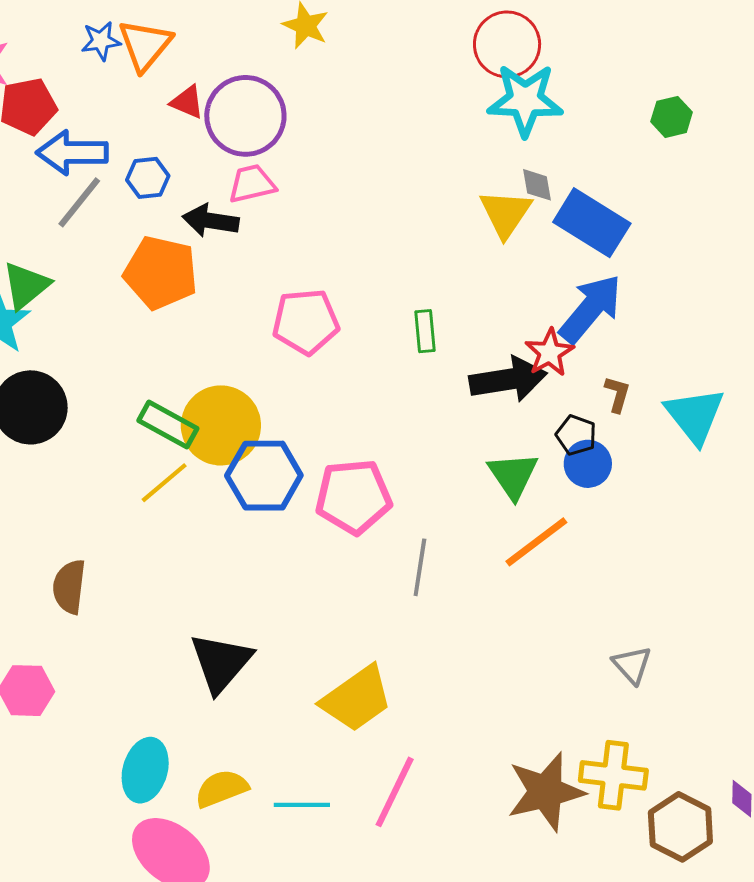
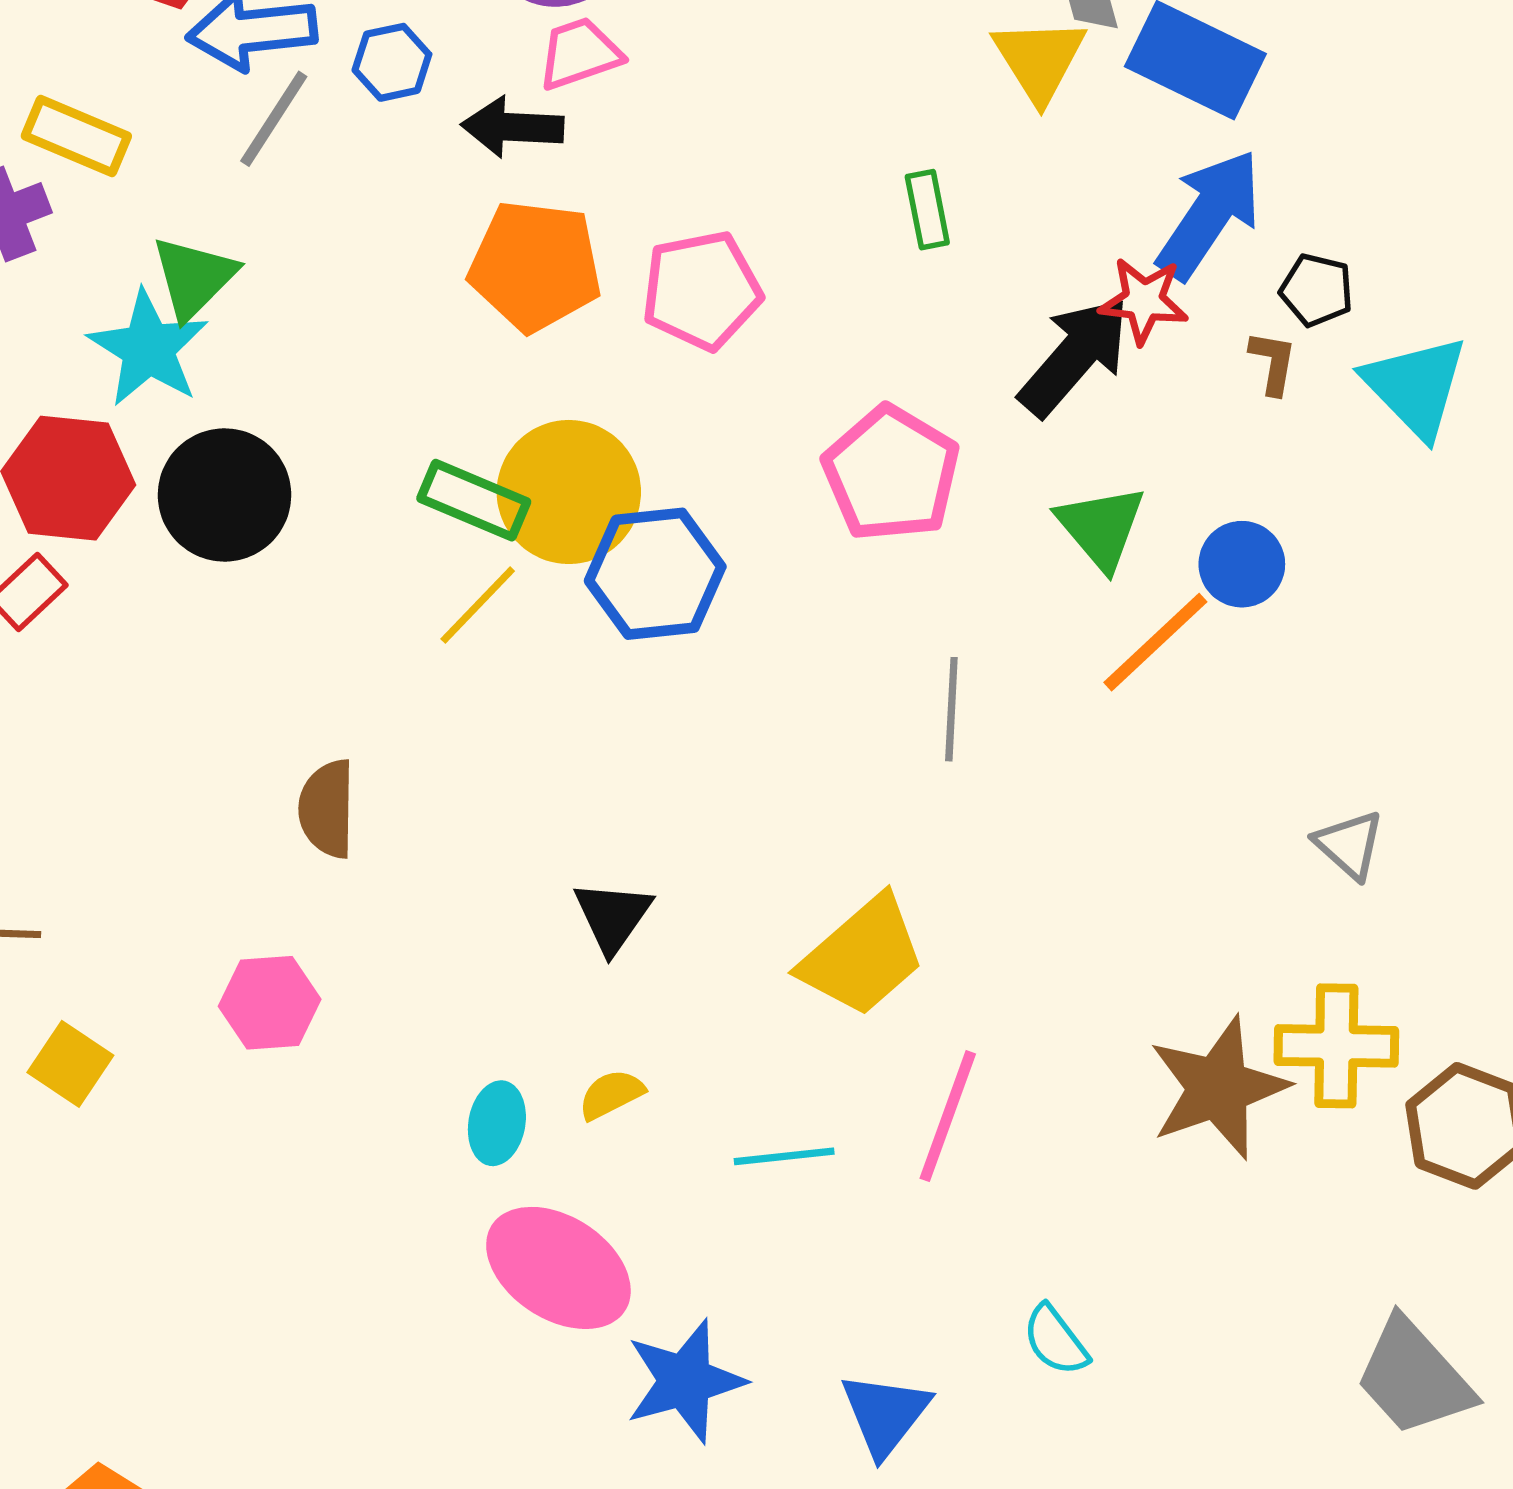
orange pentagon: (161, 273) -> (535, 266), moved
green rectangle: (425, 331) -> (927, 210), moved
red star: (549, 353) -> (1144, 301), turned -30
black arrow: (508, 379) -> (1074, 356), turned -34
black pentagon: (576, 435) -> (1317, 290), moved
blue circle: (588, 464) -> (1242, 564), moved
pink pentagon: (353, 497) -> (891, 474), moved, turned -30
black triangle: (221, 663) -> (613, 916), size x0.7
cyan ellipse: (145, 770) -> (497, 1123), size x0.7
yellow semicircle: (222, 789) -> (611, 1094), moved, size x0.7

